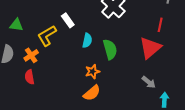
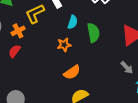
orange star: (92, 72) -> (64, 45), moved
red semicircle: (30, 77) -> (14, 51), turned 40

